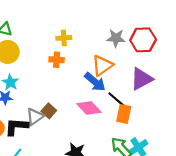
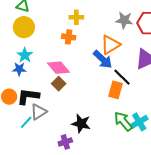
pink diamond: (89, 108) -> (58, 68), moved
orange rectangle: (124, 114) -> (115, 90), moved
gray triangle: (35, 117) -> (39, 112), moved

